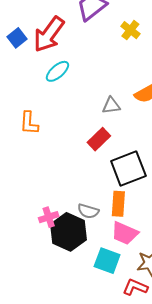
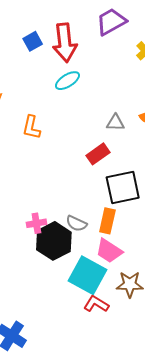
red arrow: (49, 34) -> (65, 43), turned -51
cyan square: (107, 261) -> (88, 275), size x1.4
red L-shape: (135, 287) -> (96, 304), moved

